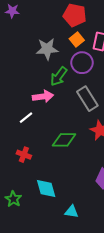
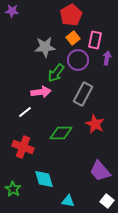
red pentagon: (75, 15) -> (71, 15), turned 30
gray rectangle: (87, 99) -> (83, 94), turned 60
red cross: (24, 155) -> (23, 147), size x1.5

